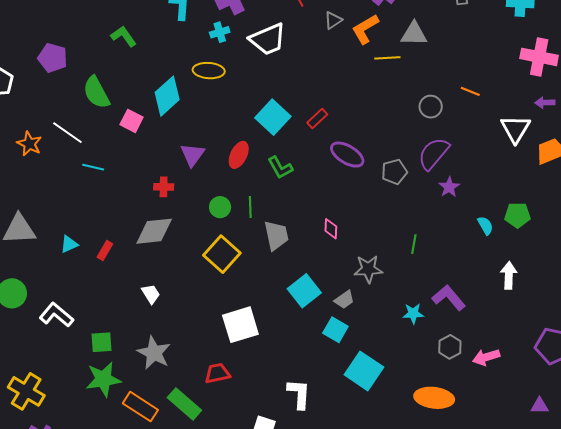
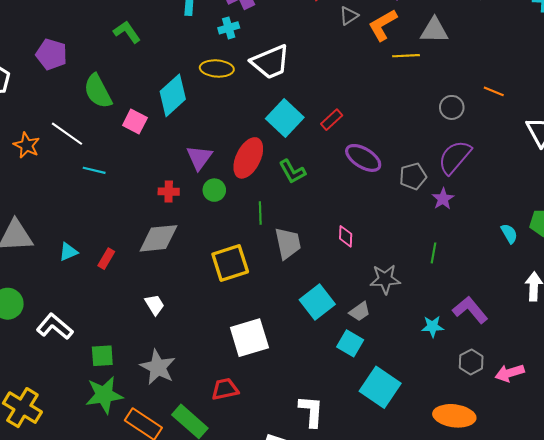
white trapezoid: (268, 39) -> (270, 62), moved
red ellipse: (239, 155) -> (248, 158), size x1.4
purple star: (449, 187) -> (443, 199), moved
green circle: (220, 207) -> (214, 190), moved
yellow square: (222, 254) -> (230, 263), turned 30

